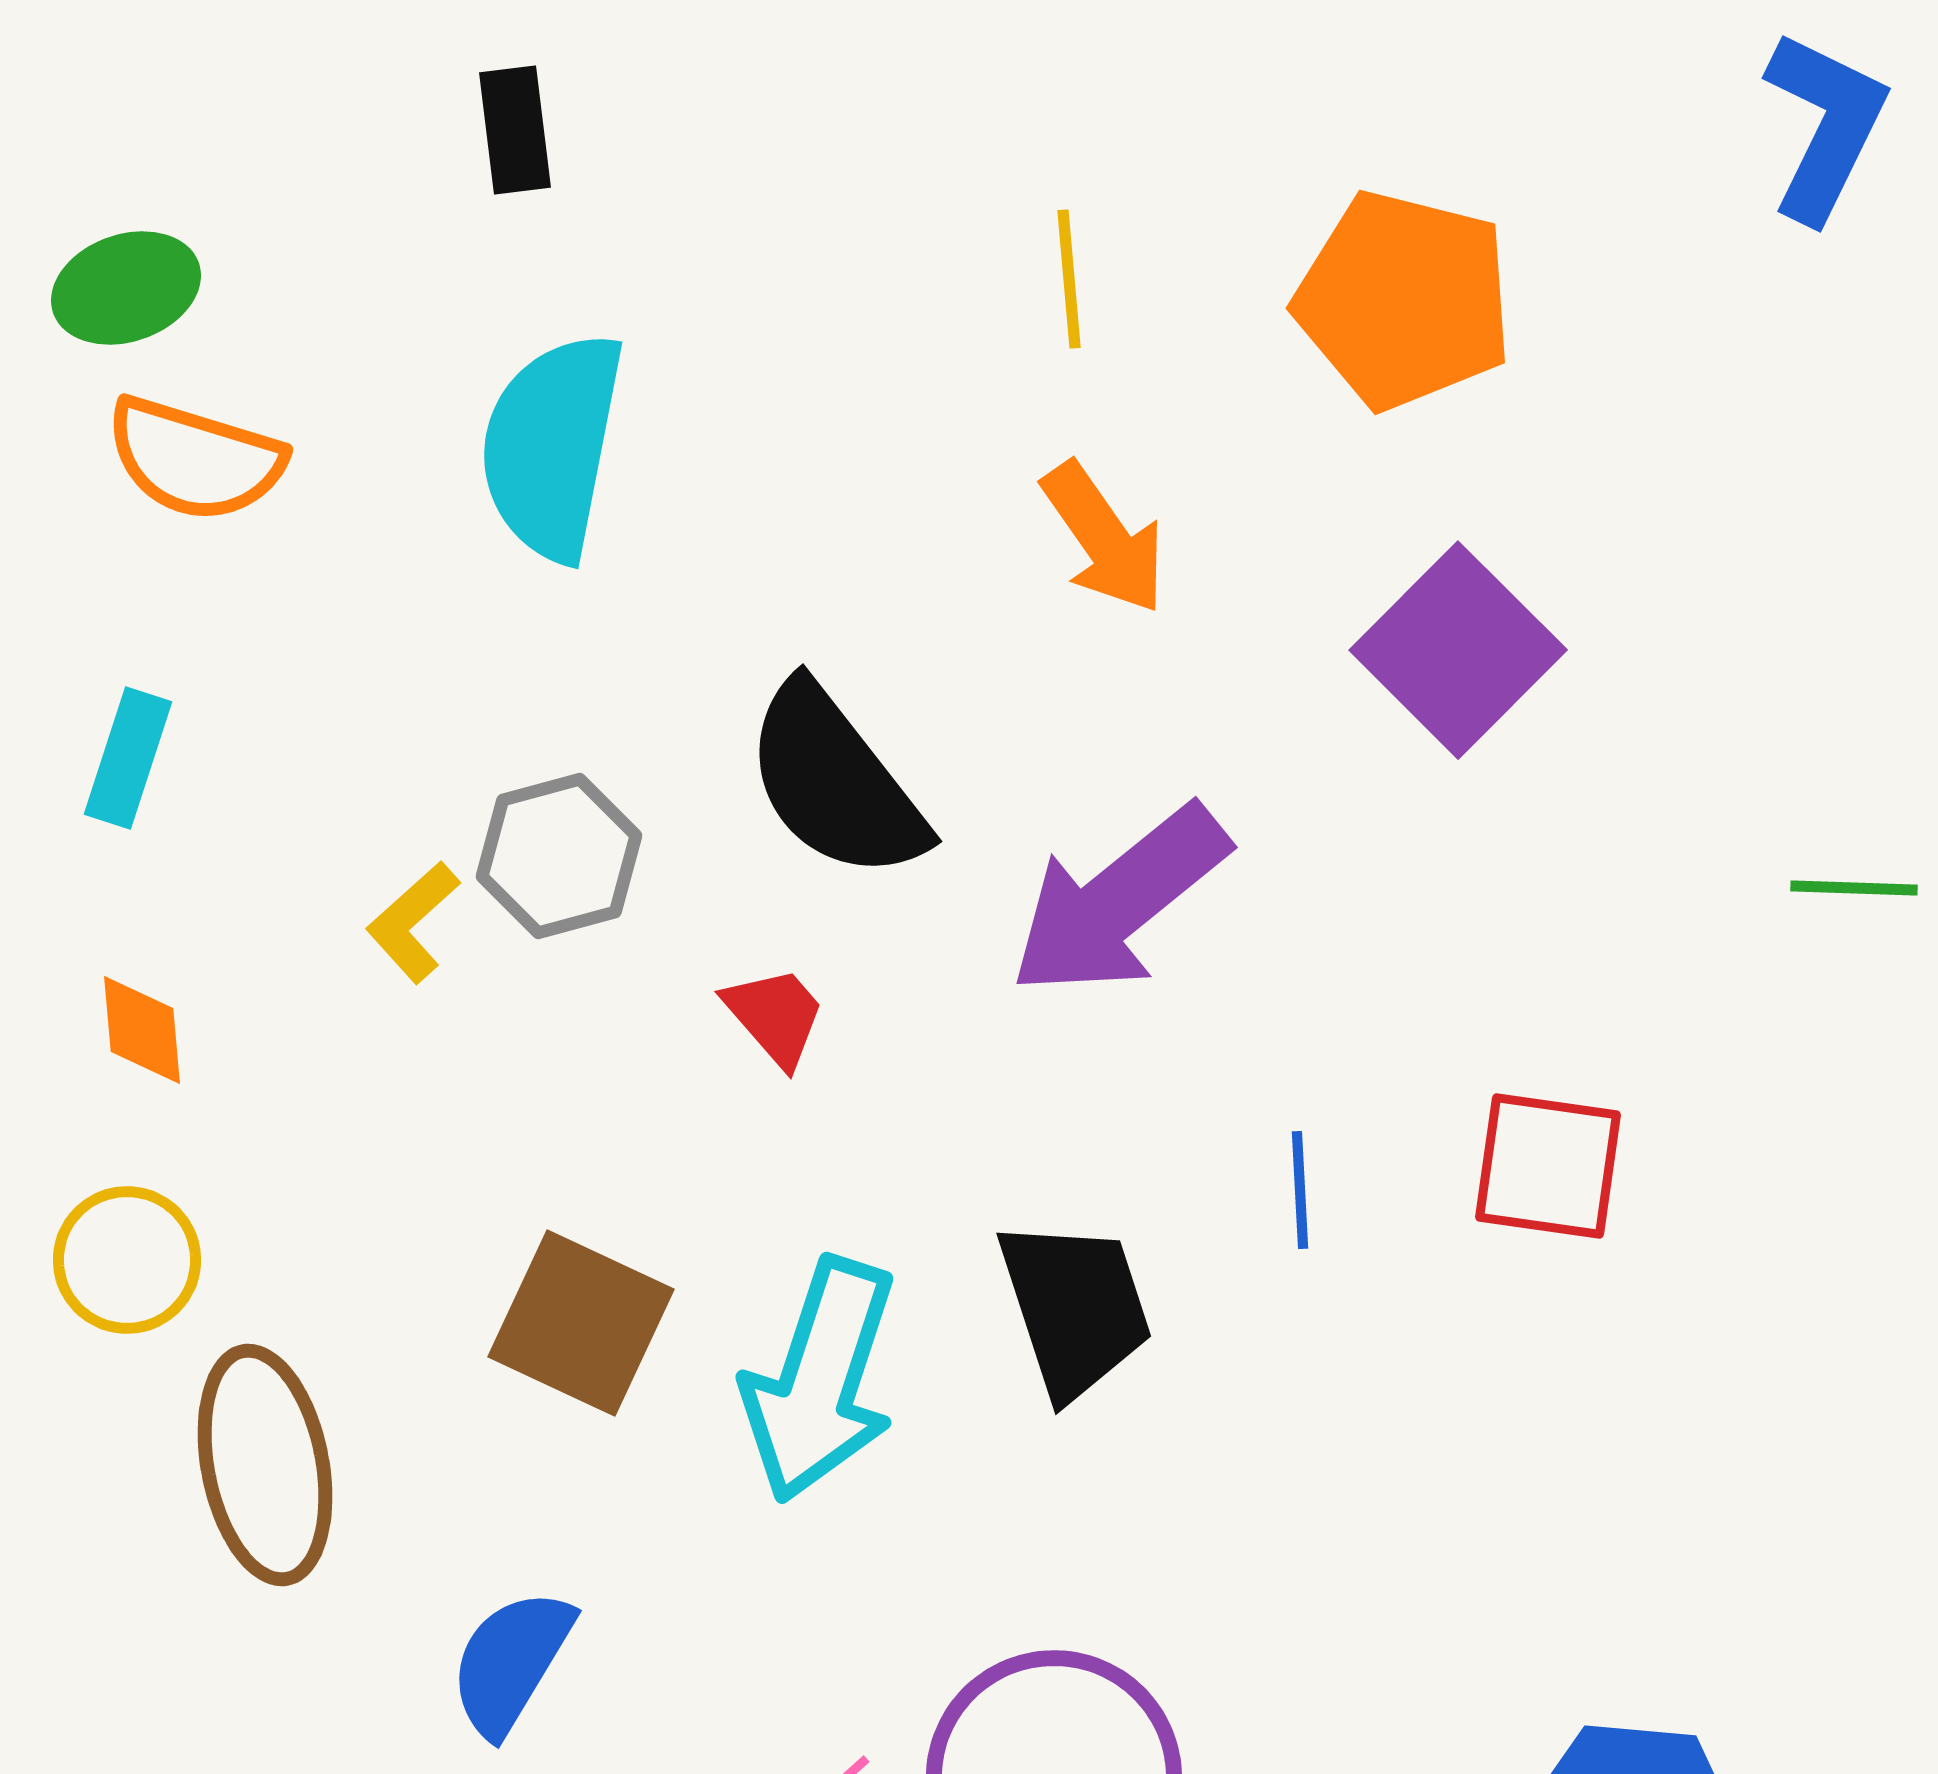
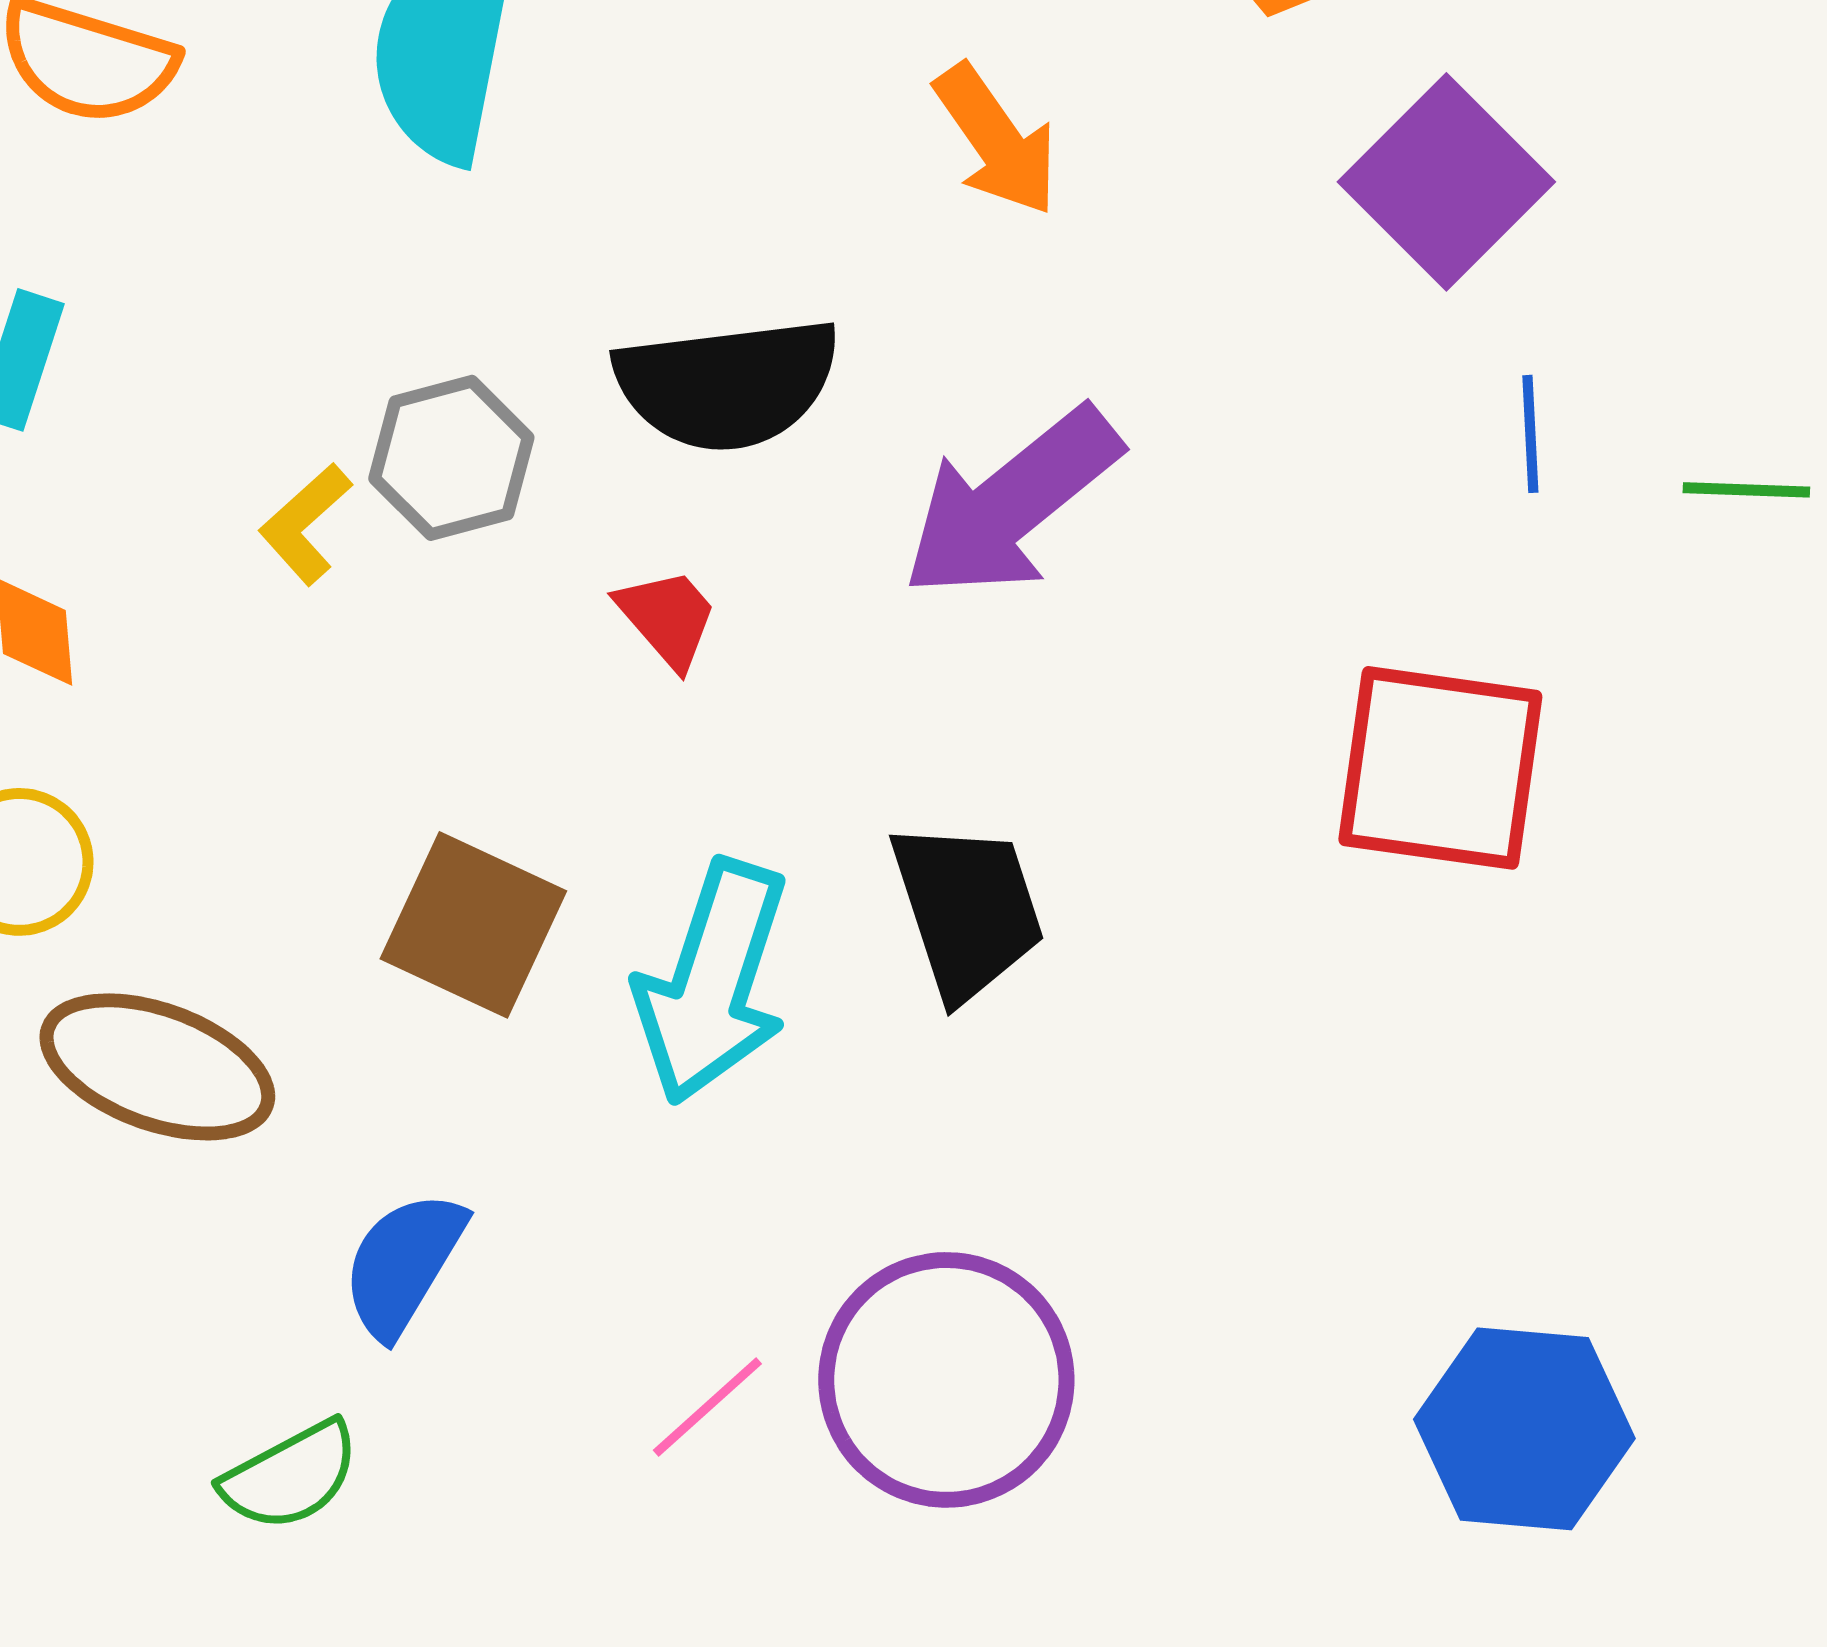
purple square: (1458, 650) -> (1446, 182), moved
black semicircle: (835, 782) -> (727, 384), turned -59
red square: (1548, 1166) -> (1440, 768), size x1.4
blue line: (1300, 1190) -> (1530, 434), moved
brown ellipse: (265, 1465) -> (157, 1067), turned -59

